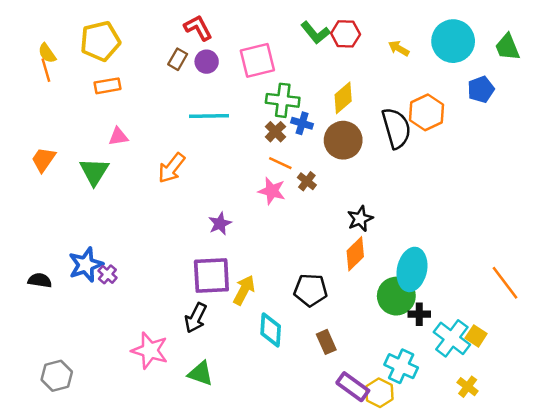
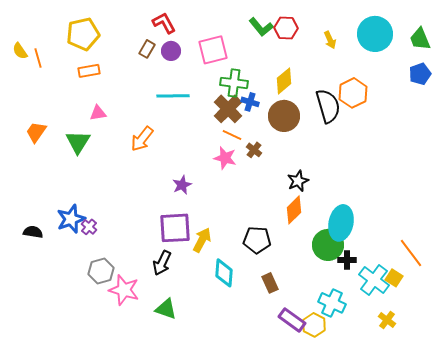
yellow arrow: (399, 48) -> (330, 40), turned -144
yellow semicircle: (47, 53) -> (20, 51), moved
blue pentagon: (481, 89) -> (420, 74), moved
brown cross: (275, 132) -> (228, 109), size x1.6
orange line: (505, 283) -> (411, 253), moved
gray hexagon: (57, 376) -> (101, 271), moved

